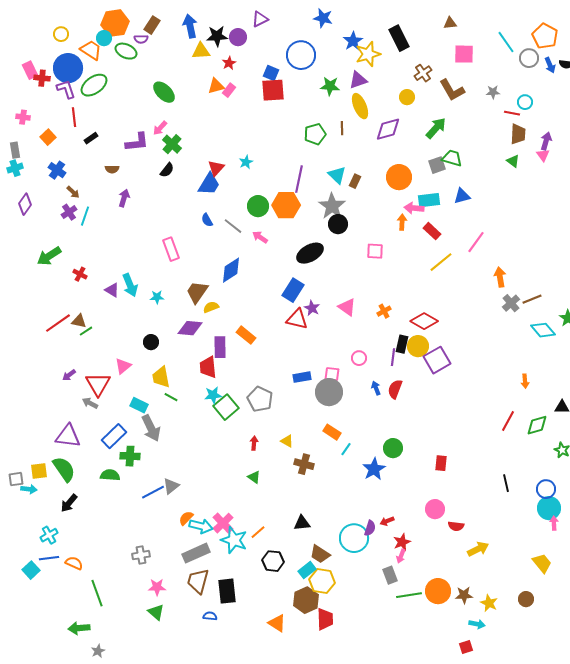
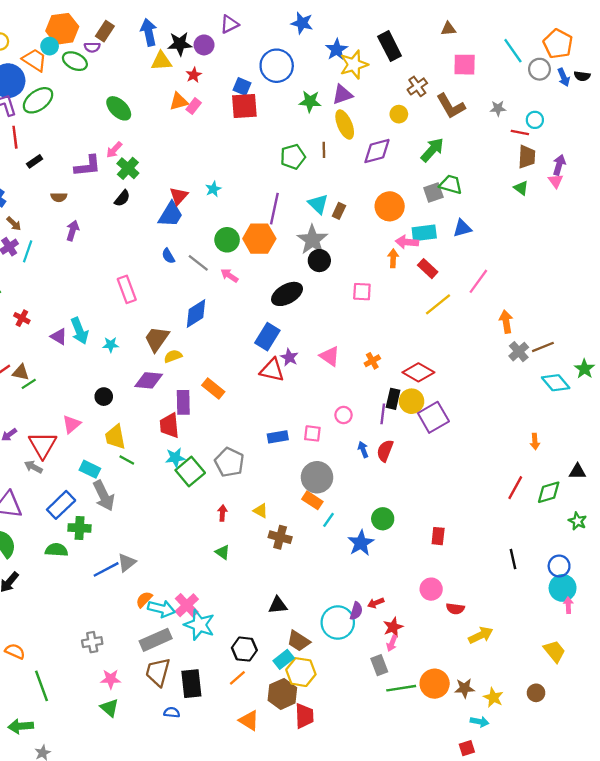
gray circle: (329, 392) -> (317, 477), moved
orange line: (258, 532) -> (237, 678), moved

